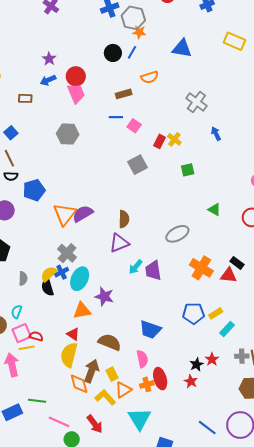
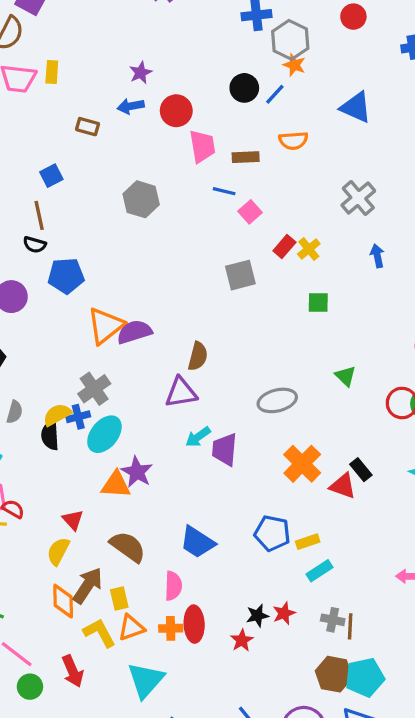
pink trapezoid: (76, 93) -> (202, 146), moved
orange triangle: (82, 311) -> (116, 485), moved
yellow semicircle: (69, 355) -> (58, 551), size x0.7

